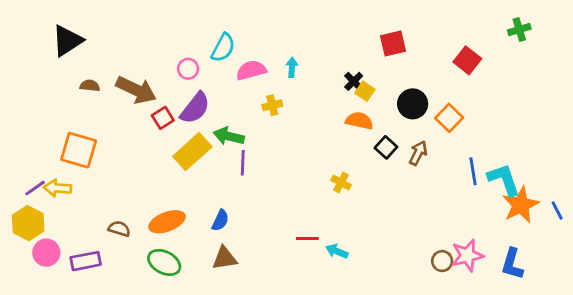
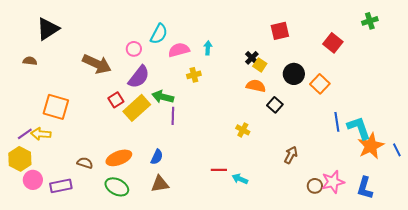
brown semicircle: (90, 86) -> (30, 61), moved
red square: (163, 118) -> (116, 100), moved
brown arrow: (418, 153) -> (291, 155), moved

